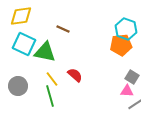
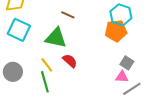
brown line: (63, 29) -> (68, 15), moved
green triangle: (45, 52) -> (56, 38), moved

